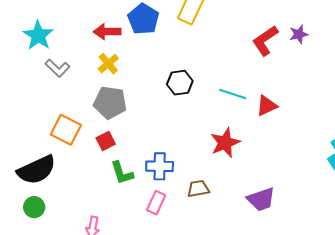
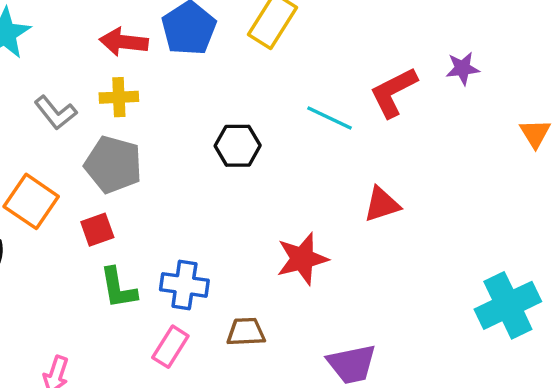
purple star: (299, 34) -> (463, 68), moved
yellow cross: (108, 64) -> (119, 97), turned 30
gray L-shape: (57, 68) -> (55, 113), moved
cyan line: (233, 94) -> (329, 118), moved

